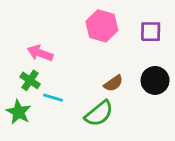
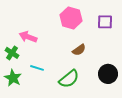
green cross: (30, 80) -> (12, 53), moved
black circle: (155, 80) -> (108, 74), moved
brown semicircle: (113, 83) -> (79, 50), moved

